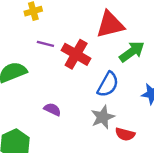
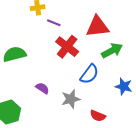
purple line: (45, 44) -> (54, 23), moved
gray star: (103, 117) -> (71, 99), moved

